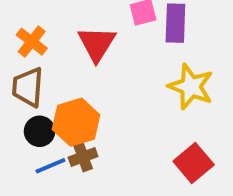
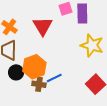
brown cross: (83, 157) -> (39, 84), turned 32
blue line: (50, 166) -> (54, 78), moved

